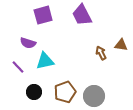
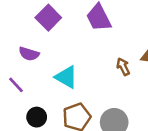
purple square: (43, 15) -> (48, 18), turned -30
cyan triangle: (45, 61) -> (66, 77), moved, turned 42

